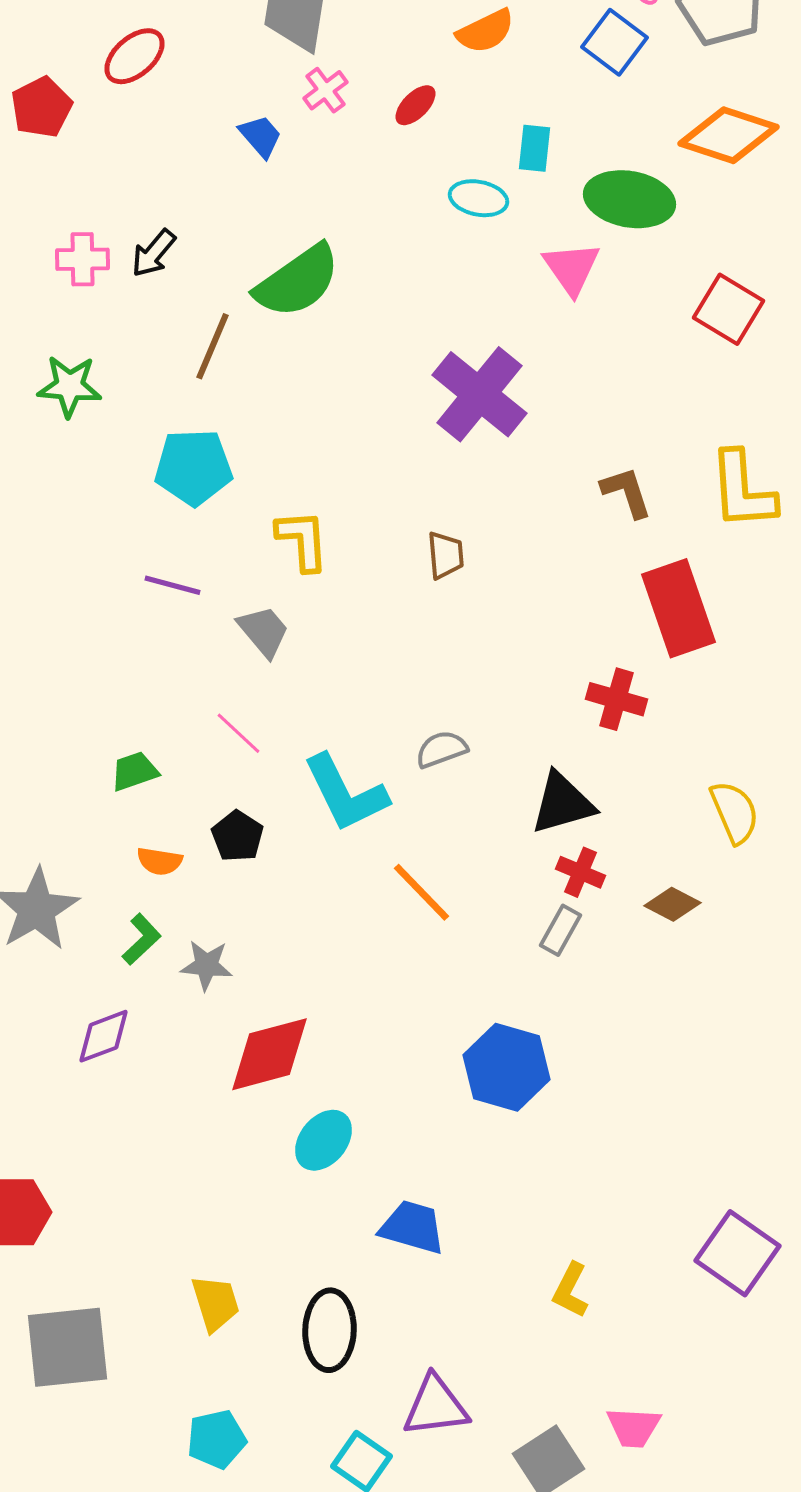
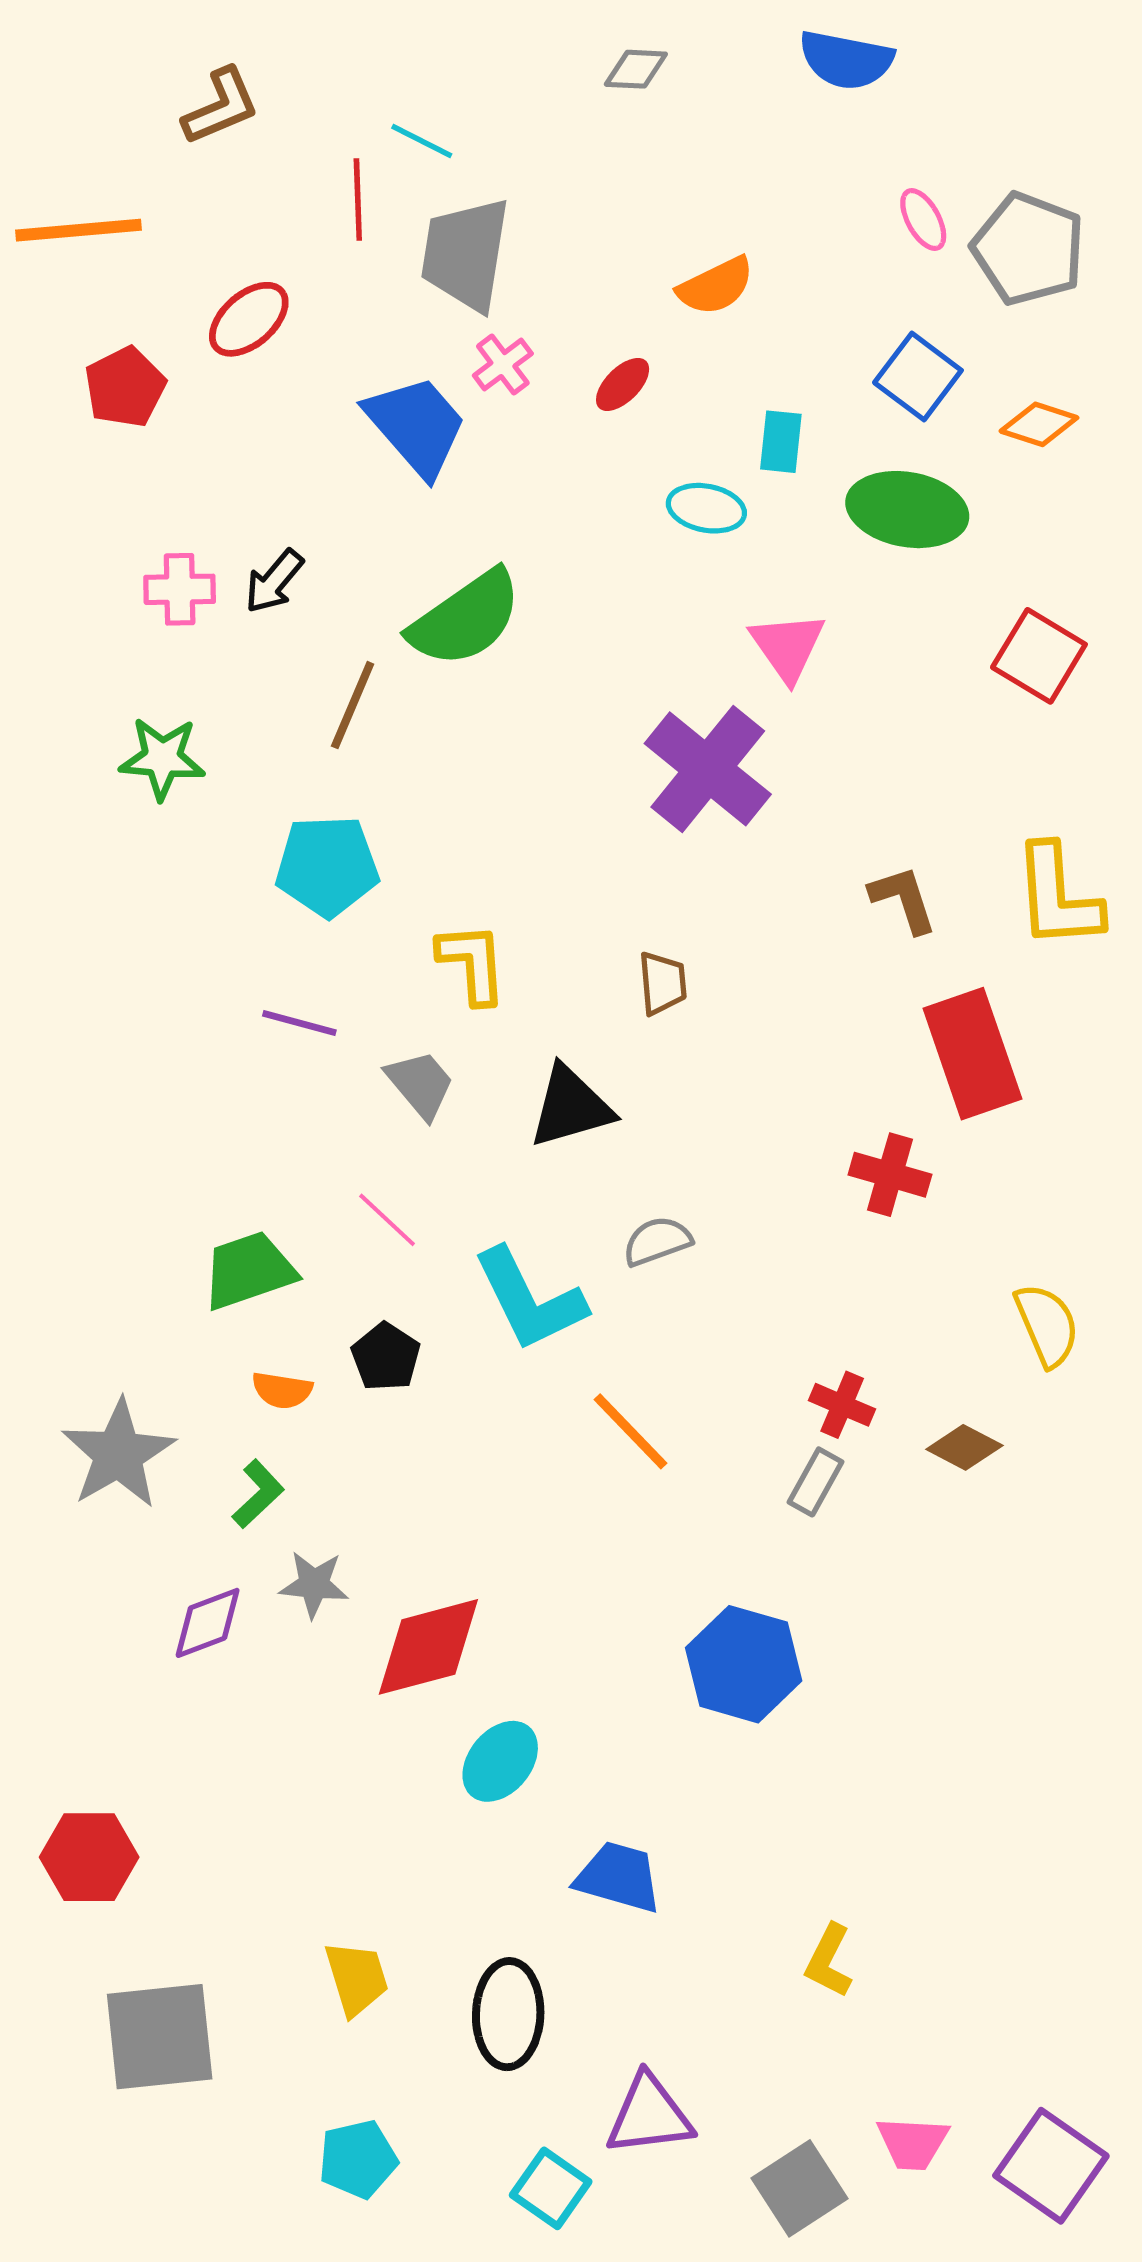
blue square: (614, 42) -> (918, 376), moved
orange diamond: (728, 135) -> (1039, 424), size x0.6
blue trapezoid: (260, 136) -> (416, 426), size x1.8
pink triangle: (572, 268) -> (788, 647), moved
green trapezoid: (134, 771) -> (249, 1270), size x1.5
black triangle: (562, 803) -> (571, 1107), moved
gray star: (206, 965) -> (314, 1584), moved
purple square: (738, 1253) -> (1051, 2166), moved

